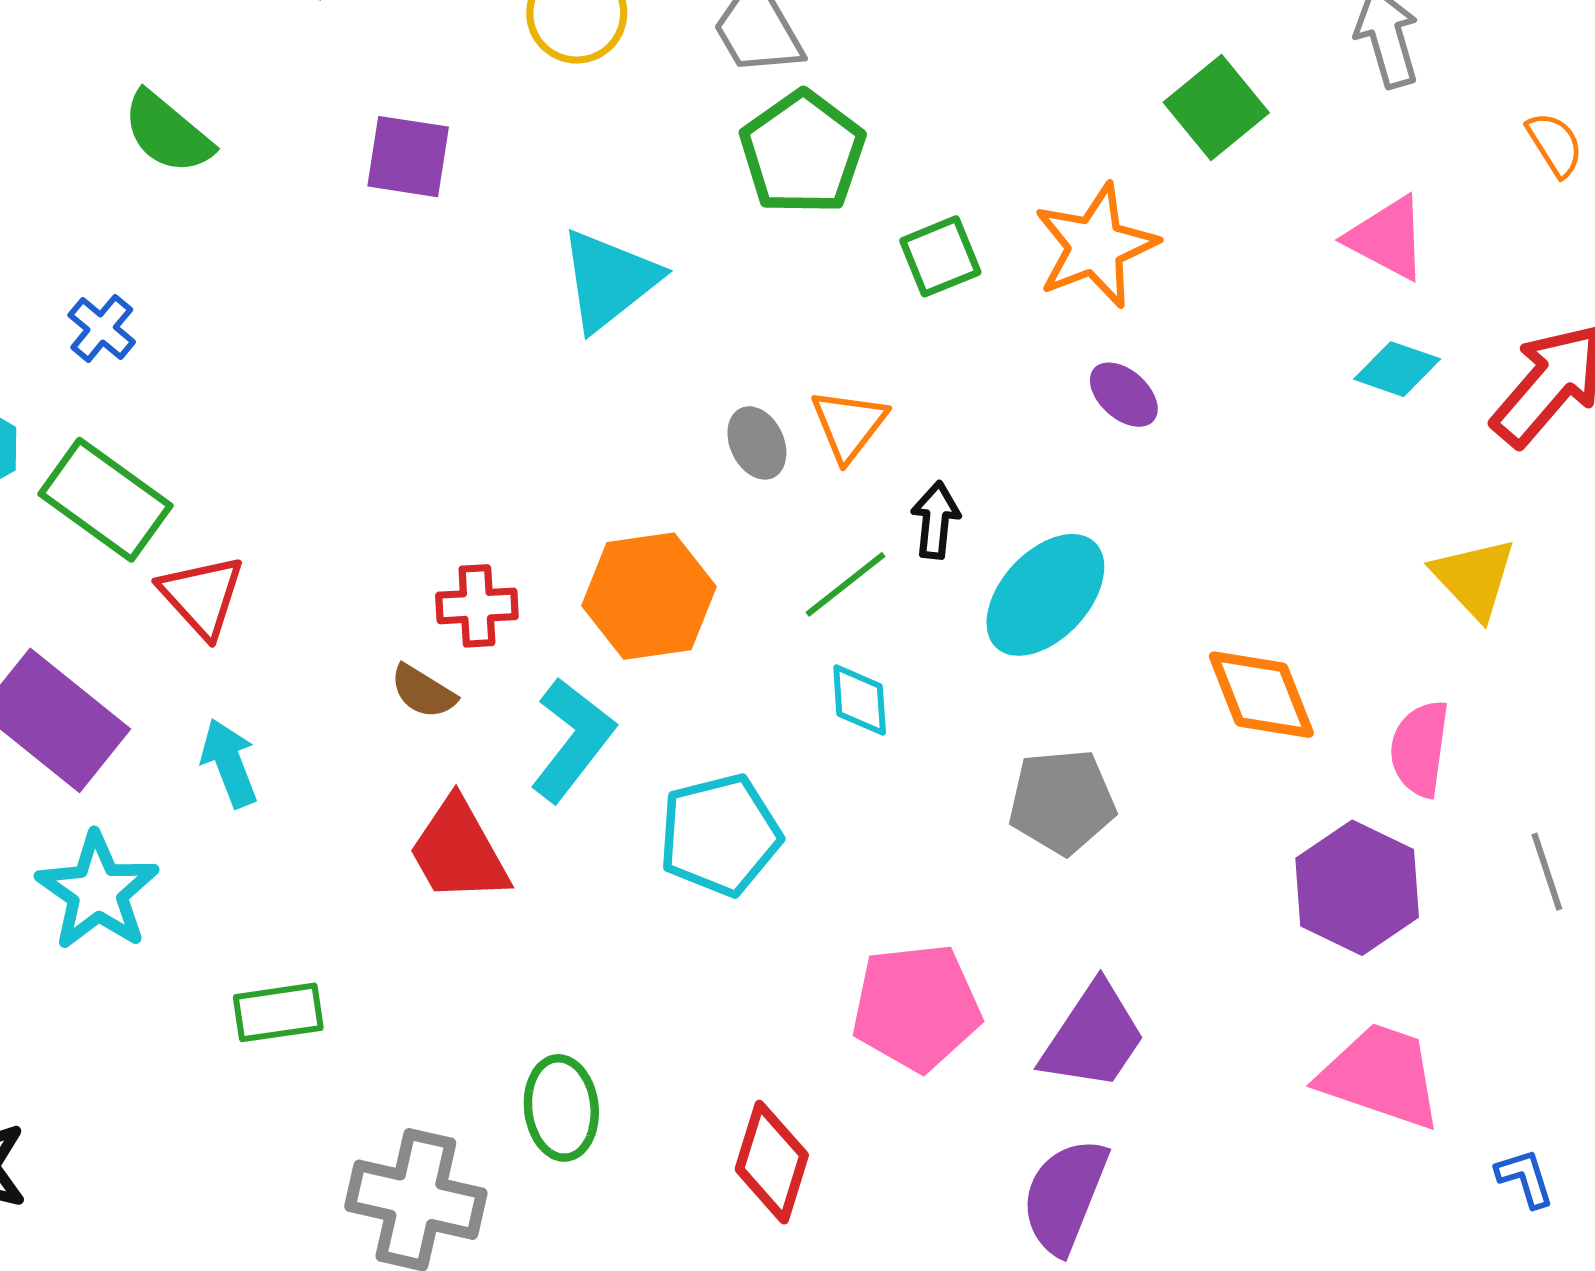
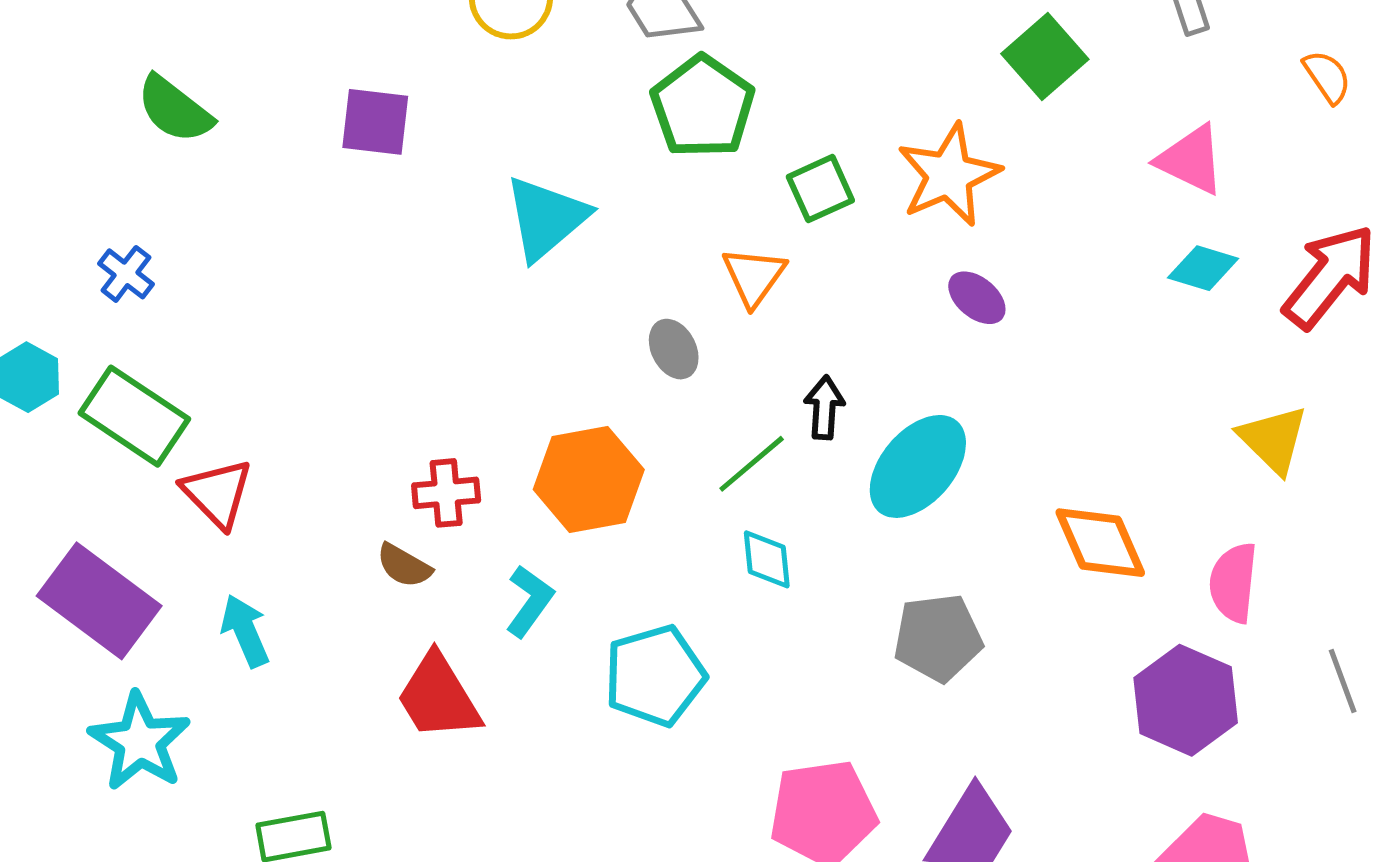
orange triangle: (849, 425) -> (754, 276), moved
cyan L-shape: (572, 740) -> (530, 601), size x0.7

